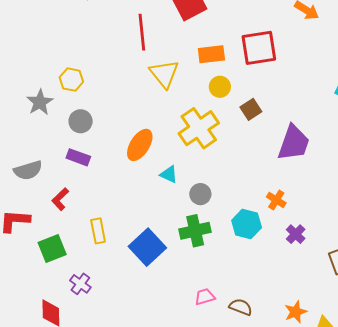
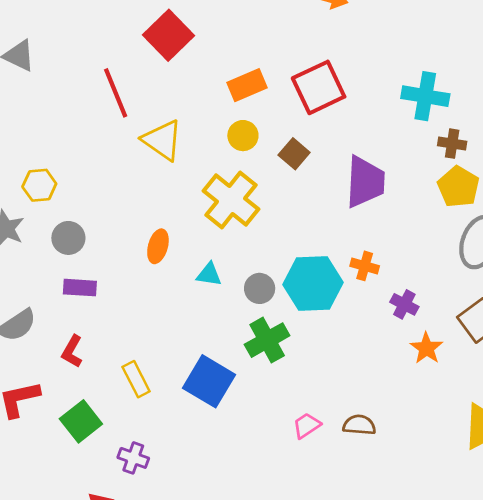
red square: (259, 48) -> (319, 87), moved
orange rectangle: (211, 54) -> (247, 85), moved
orange ellipse: (140, 145) -> (158, 246), size x0.7
cyan hexagon: (247, 224) -> (313, 283), moved, size x1.4
orange star: (296, 312) -> (426, 348), moved

